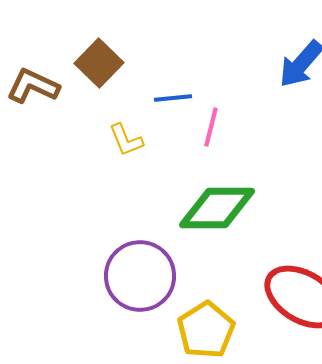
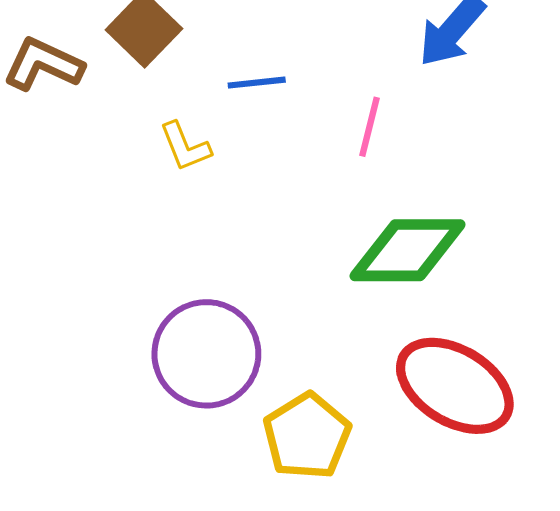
pink line: (211, 127) -> (369, 127), moved
green diamond: (217, 208) -> (408, 250), moved

